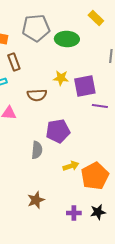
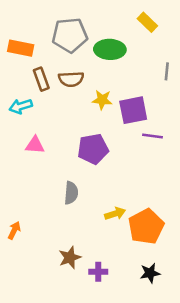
brown semicircle: (37, 95) -> (71, 79), moved
purple pentagon: (58, 131) -> (93, 149), moved
purple cross: (74, 213) -> (98, 272), moved

